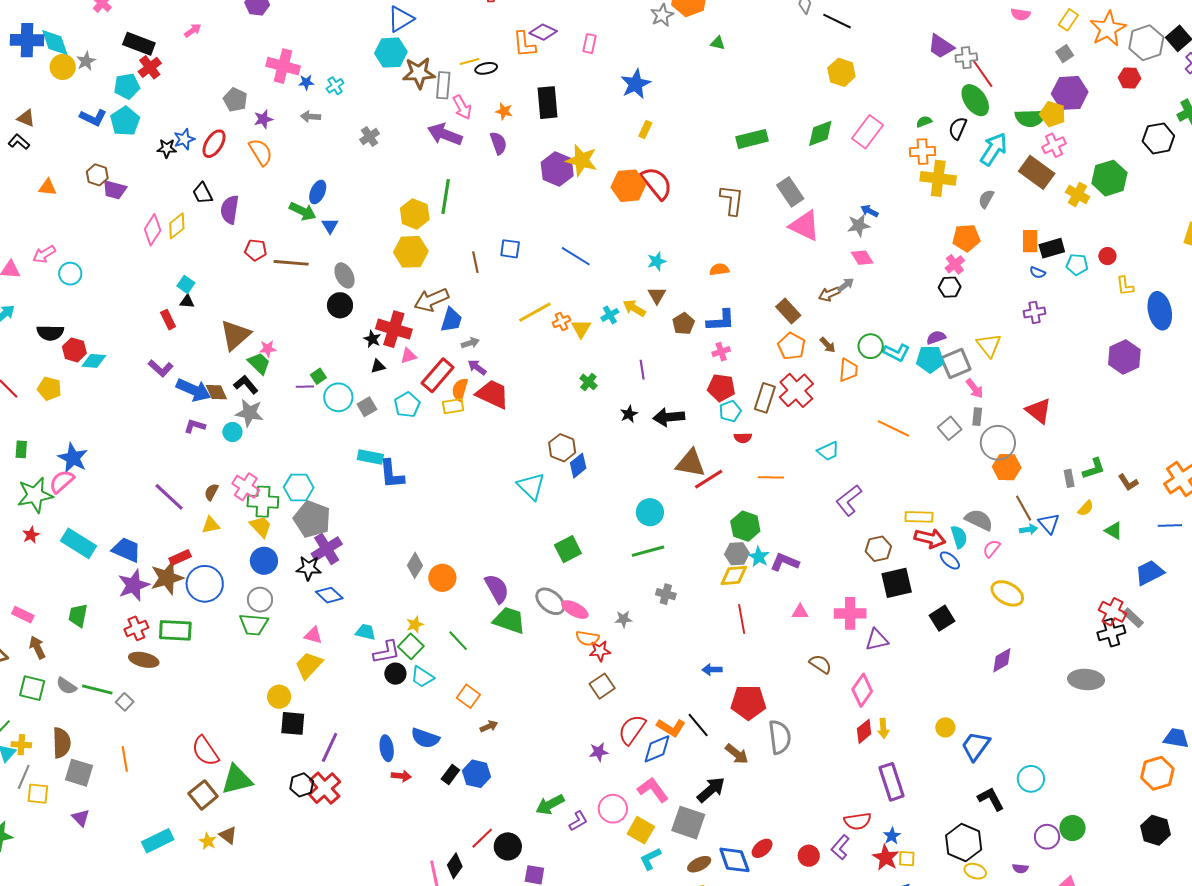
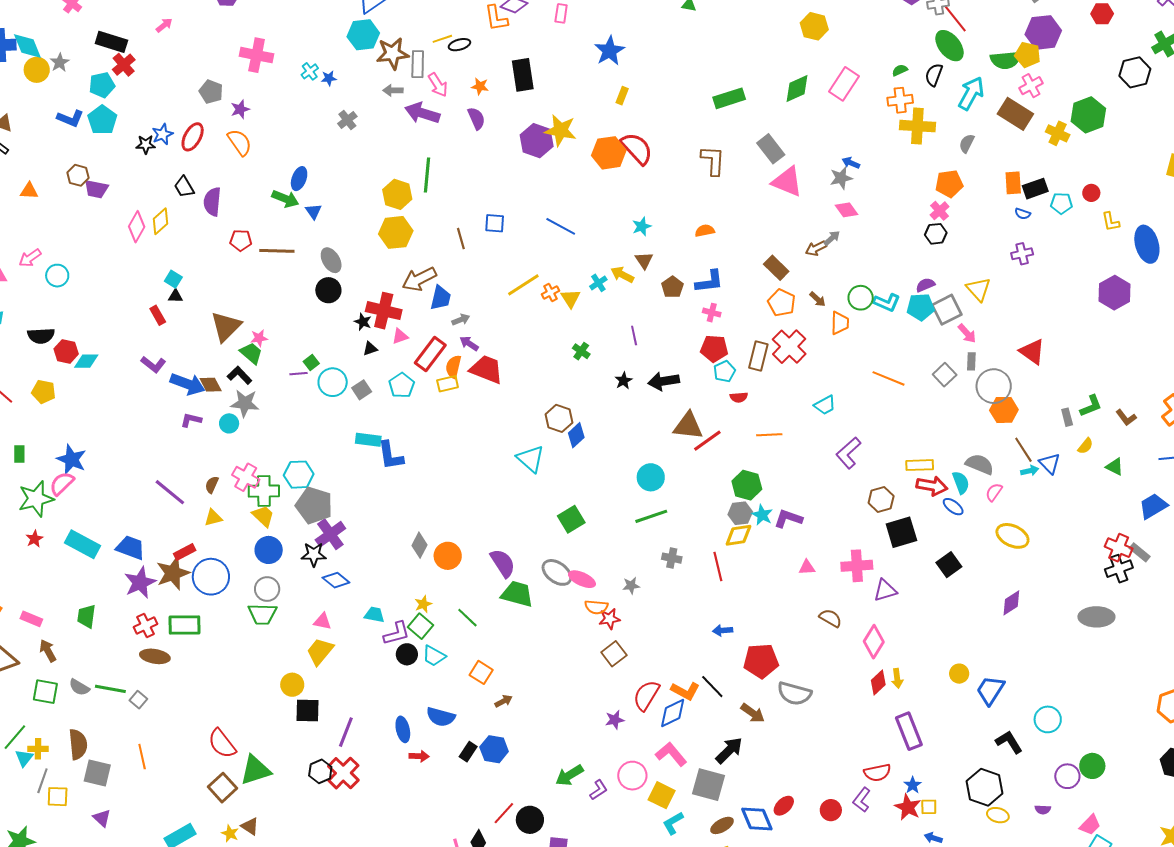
blue star: (306, 82) -> (329, 78), moved
gray arrow: (311, 117) -> (393, 90), moved
pink cross: (721, 352) -> (712, 313), turned 36
red line: (742, 619) -> (718, 566), moved
gray semicircle: (780, 737) -> (794, 694), turned 116

